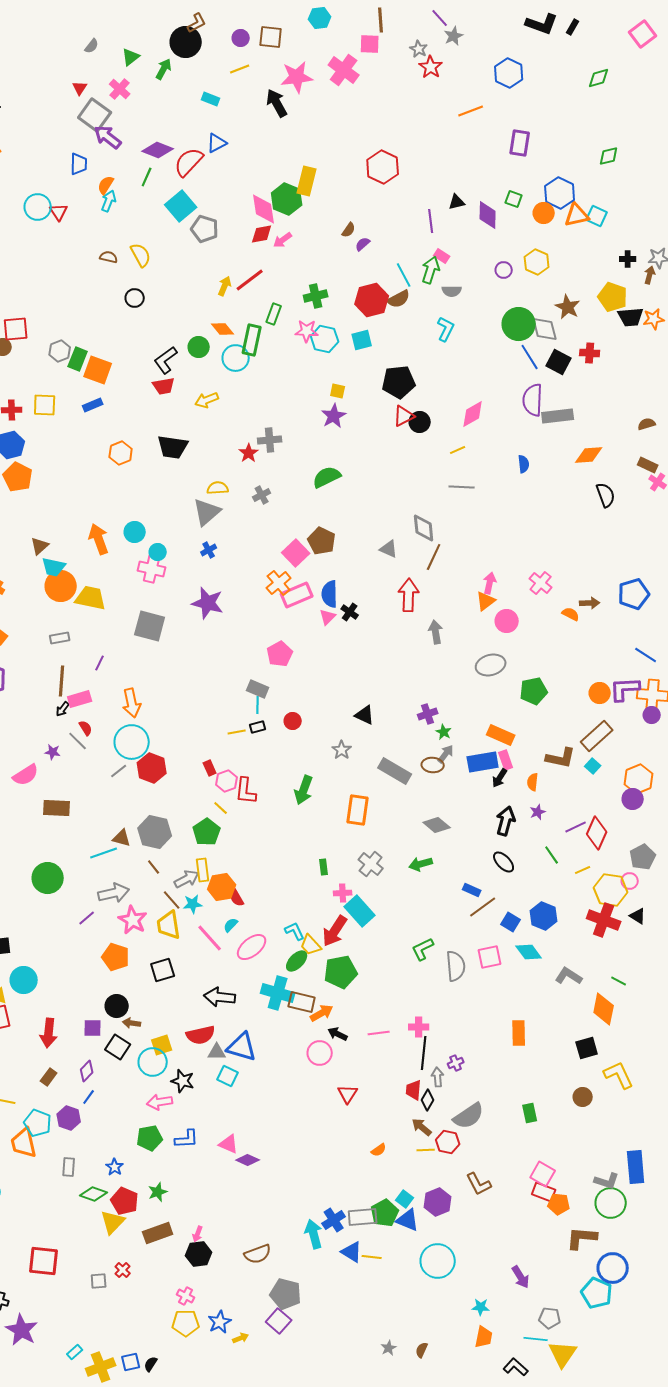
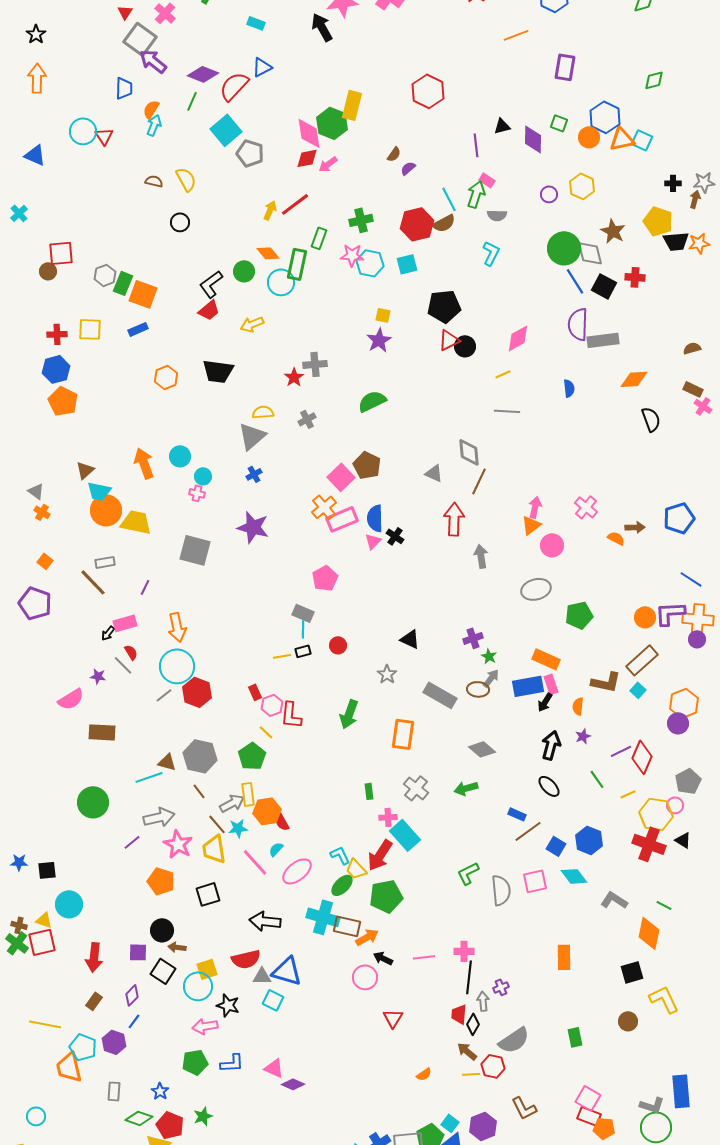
red trapezoid: (164, 386) -> (209, 310), turned -30
pink cross: (152, 569) -> (197, 493), size x0.6
brown line: (62, 681) -> (93, 582), moved, turned -48

